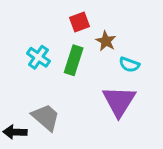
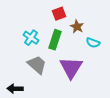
purple triangle: (119, 101) -> (71, 68), moved
gray trapezoid: (46, 117) -> (37, 65), moved

